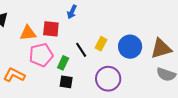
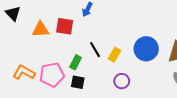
yellow rectangle: (101, 44) -> (115, 55), moved
pink pentagon: (41, 55) -> (52, 75), moved
purple circle: (108, 79) -> (122, 81), size x0.6

